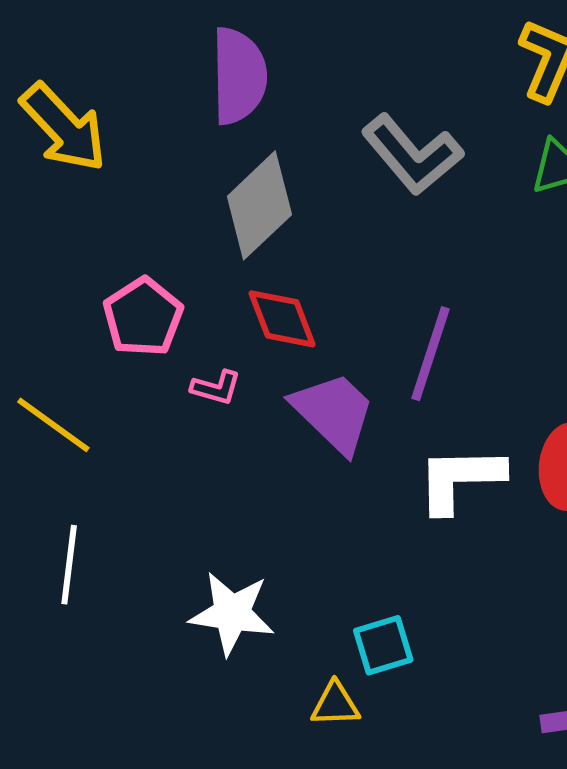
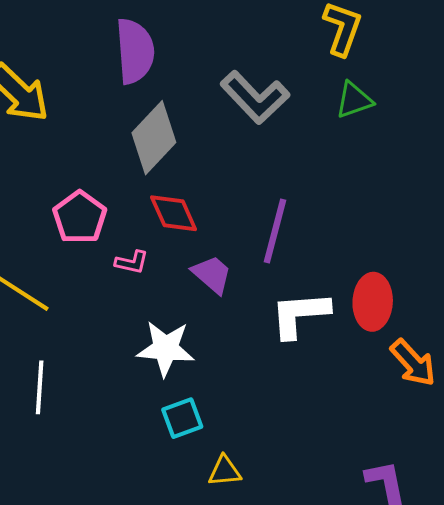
purple trapezoid: (334, 412) -> (212, 274), size x0.7
white star: (232, 613) -> (166, 348), moved
cyan square: (383, 645) -> (182, 418), moved

